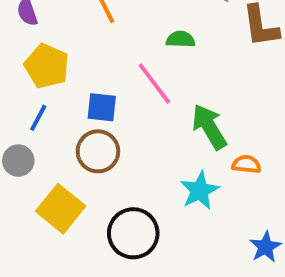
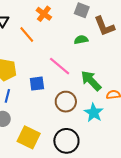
green semicircle: (181, 39) -> (81, 40), moved
brown circle: (98, 151) -> (66, 102), moved

